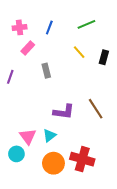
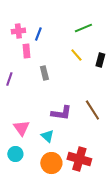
blue line: (49, 27) -> (38, 34), moved
pink rectangle: (28, 48) -> (26, 51), turned -48
cyan triangle: (49, 135) -> (47, 136), turned -40
pink triangle: (28, 136) -> (21, 128), moved

